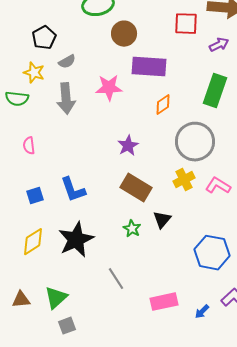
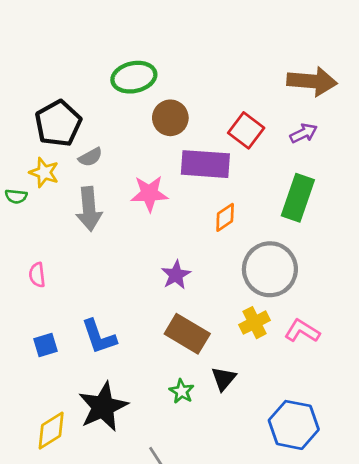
red square: (186, 24) -> (246, 130), moved, turned 35
black pentagon: (44, 38) -> (58, 123), size x1.4
green semicircle: (17, 99) -> (16, 196), moved, size x0.7
yellow diamond: (33, 242) -> (51, 431), moved

